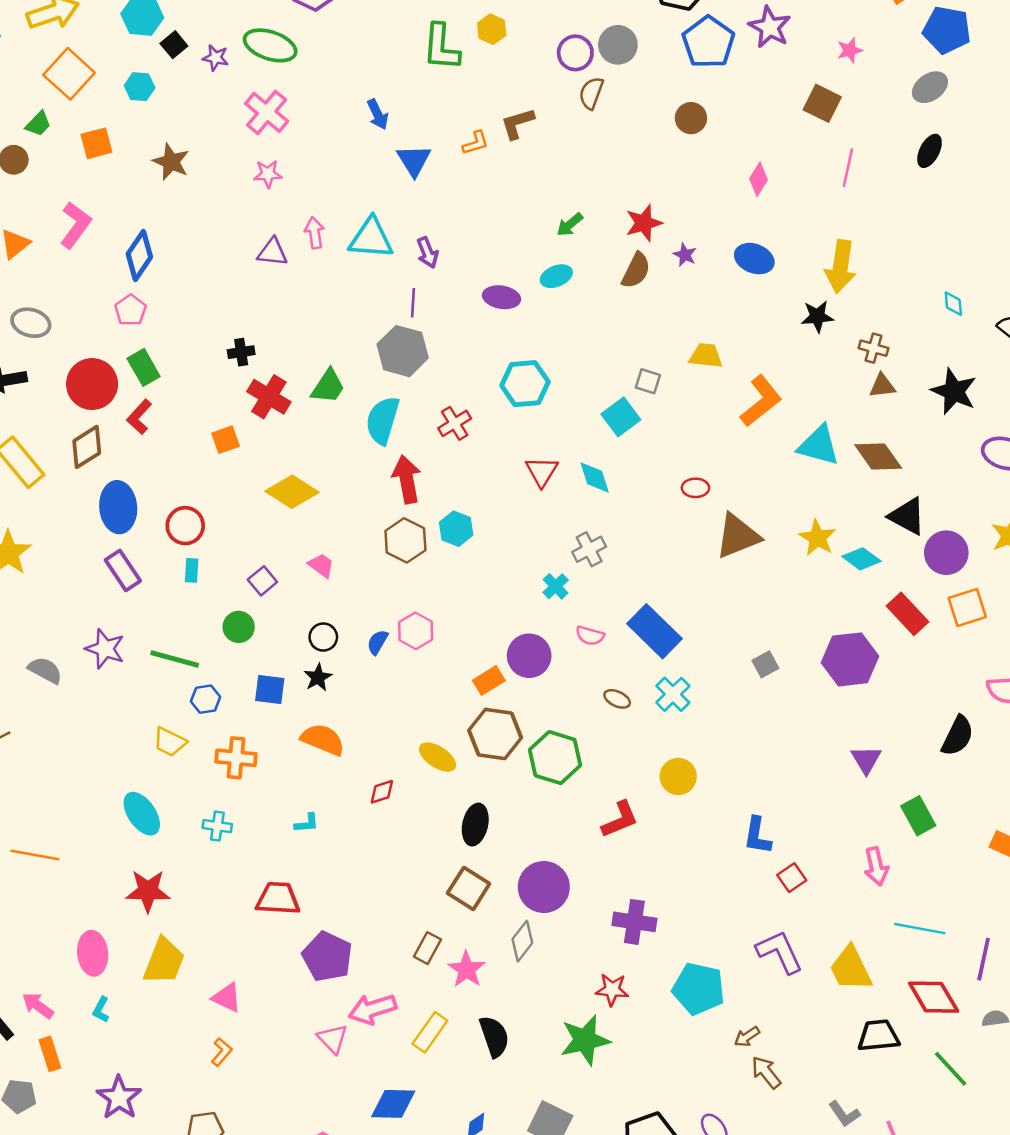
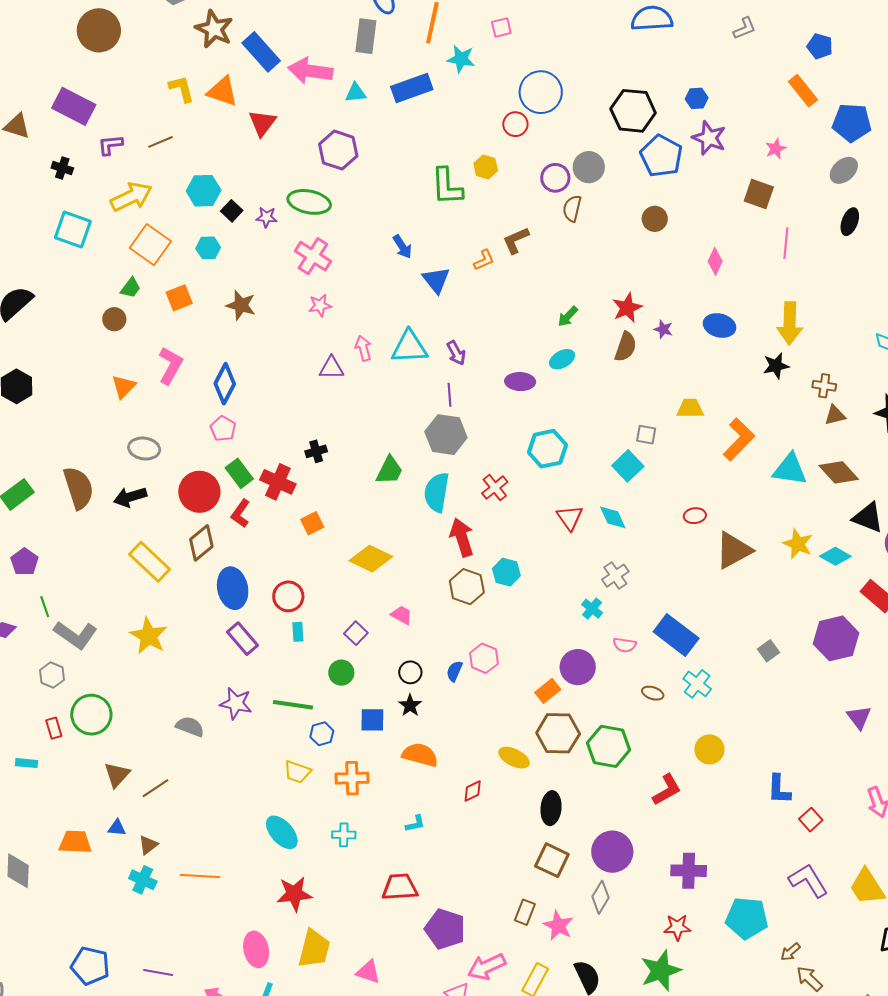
red cross: (269, 397) -> (278, 482), moved

